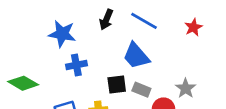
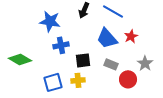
red star: (193, 27) -> (131, 36), moved
black square: (117, 84) -> (83, 60), moved

